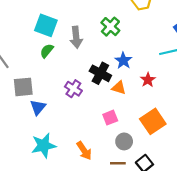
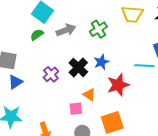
gray arrow: (76, 37) -> (66, 30), turned -120
red star: (148, 80) -> (118, 85), size x1.6
orange triangle: (119, 88) -> (89, 95), moved

